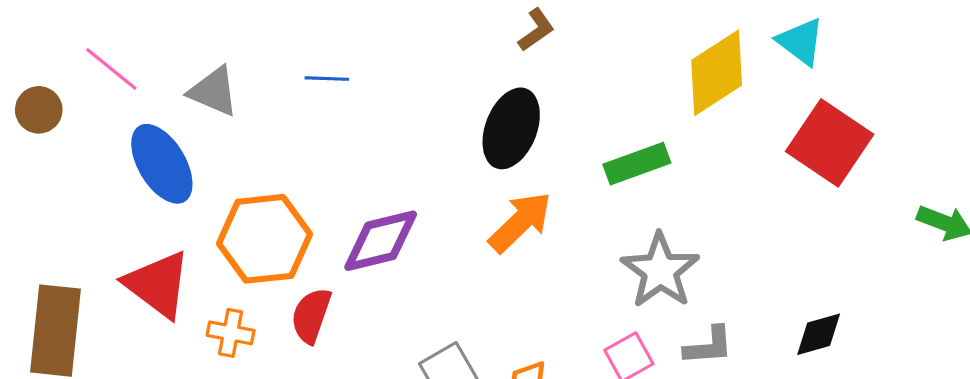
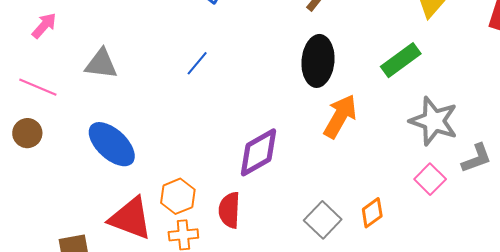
pink line: (111, 69) -> (38, 87), moved
blue line: (327, 79) -> (197, 63), turned -36
gray triangle: (214, 91) -> (101, 64), moved
orange hexagon: (265, 239) -> (178, 196), moved, size x0.6

